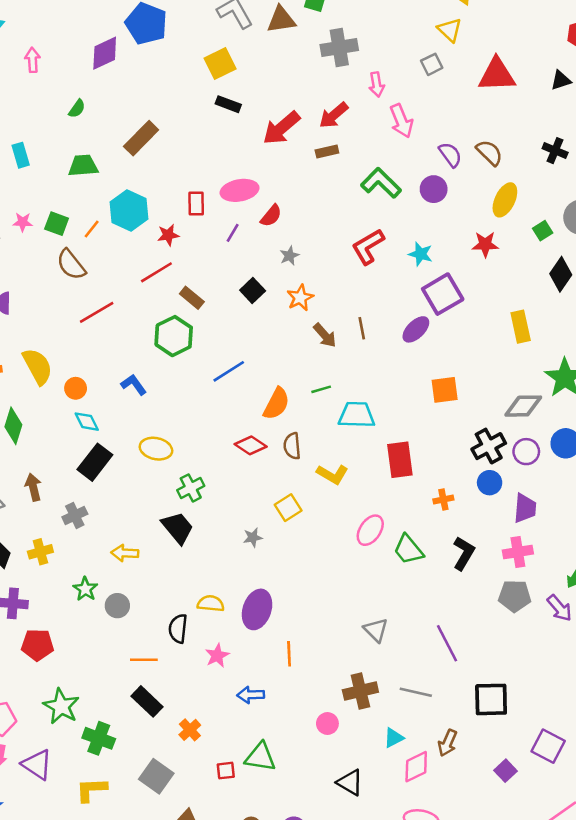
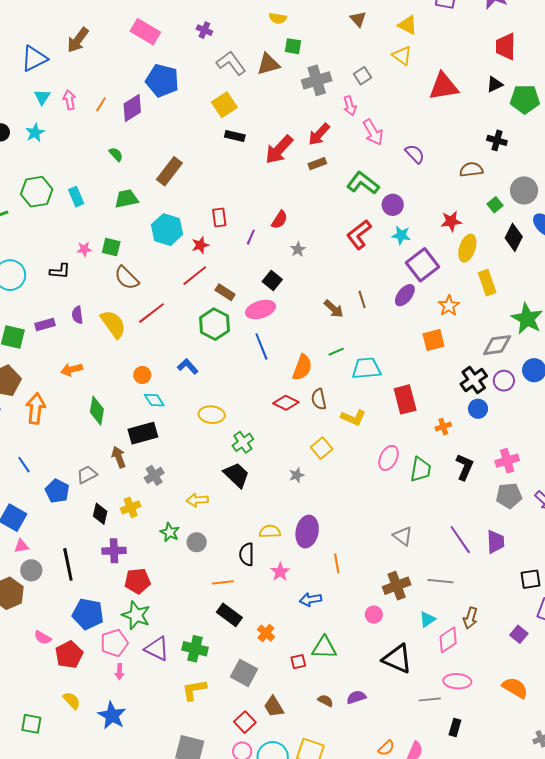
pink arrow: (33, 60) -> (69, 100), moved
gray square: (432, 64) -> (363, 76), moved
green semicircle: (77, 109) -> (116, 154), turned -70
brown semicircle: (489, 153) -> (471, 170), moved, turned -45
purple circle: (434, 189) -> (393, 205), moved
pink ellipse: (240, 190) -> (261, 310), moved
yellow ellipse: (505, 200) -> (467, 248), moved
orange line: (92, 229) -> (101, 104), moved
orange star: (300, 298) -> (449, 306), moved
yellow semicircle: (37, 366) -> (113, 324), moved
blue line: (229, 371) -> (261, 347), turned -72
black rectangle: (95, 462) -> (143, 433), moved, turned 44
purple trapezoid: (525, 508) -> (495, 542), moved
green trapezoid: (408, 550) -> (421, 469), turned -124
black square: (491, 699) -> (531, 579), moved, size x0.7
green star: (61, 706) -> (136, 615), moved
purple triangle: (37, 765) -> (157, 649), moved
black triangle: (350, 782) -> (397, 659), size x1.4

